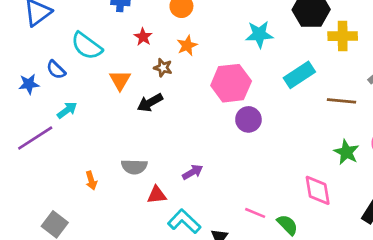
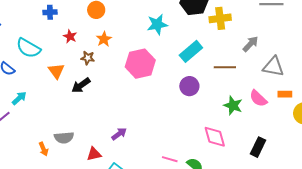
purple circle: (248, 119) -> (189, 86), moved
gray semicircle: (134, 167) -> (64, 138), moved

